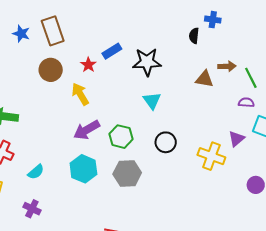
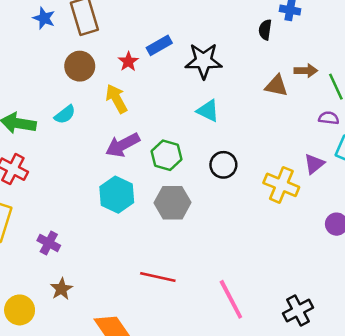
cyan triangle: (152, 101) -> (208, 111), turned -30
cyan semicircle: (36, 172) -> (65, 114), moved

